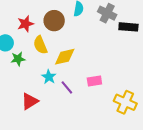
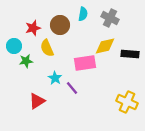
black rectangle: (128, 27) -> (130, 54), moved
yellow diamond: (65, 57) -> (105, 46), moved
pink rectangle: (94, 81) -> (85, 63), moved, size x1.5

